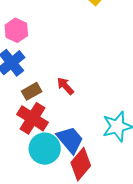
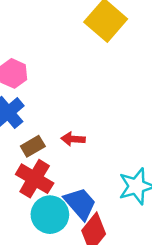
red arrow: (65, 86) -> (73, 139), turned -42

